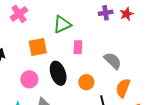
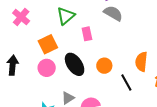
gray semicircle: (113, 61) -> (113, 13), moved
pink circle: (29, 79) -> (47, 68), moved

